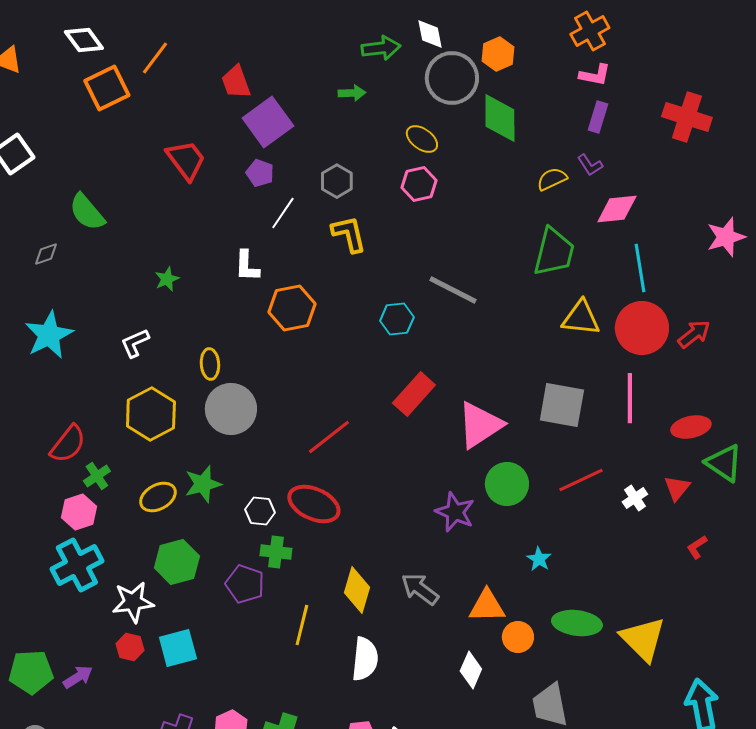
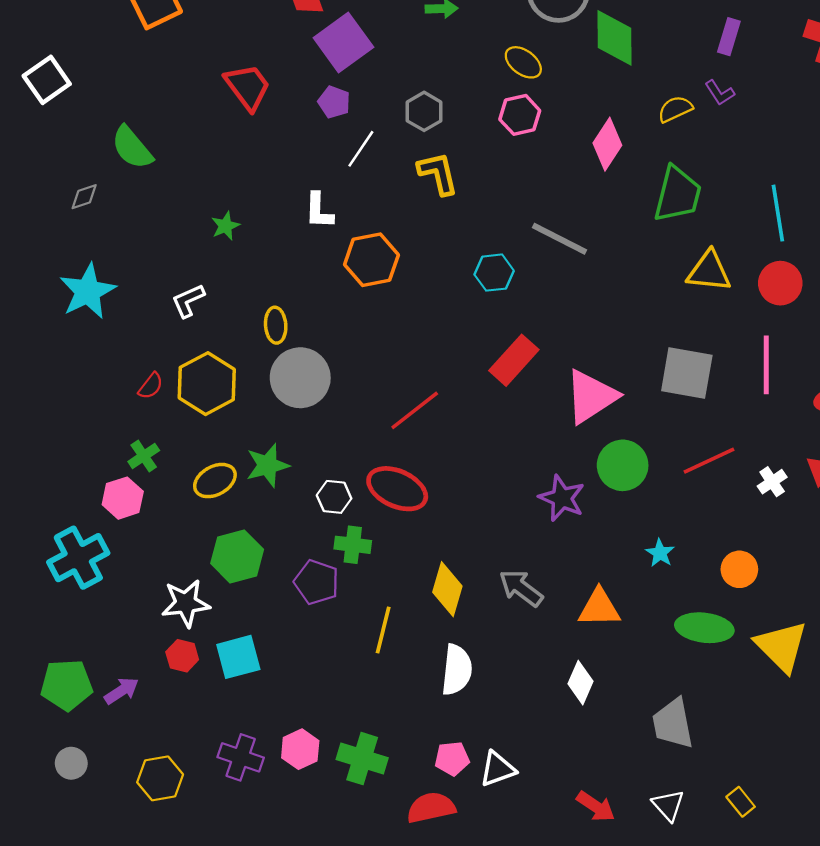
pink diamond: (617, 209) -> (607, 144), moved, turned -51
red circle: (642, 328) -> (780, 283), size x0.7
red semicircle: (68, 444) -> (151, 386), moved, size x0.6
cyan cross: (77, 565) -> (78, 558), moved
orange circle: (518, 637) -> (739, 569), moved

